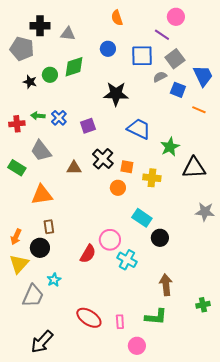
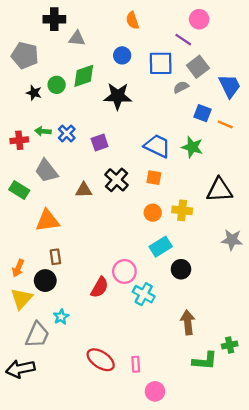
black cross: (40, 26) -> (54, 19), moved
blue square: (178, 90) -> (202, 113), moved
black star: (116, 94) -> (118, 96), moved
green star: (170, 147) -> (192, 147), moved, turned -30
orange square: (127, 167) -> (154, 178), moved
yellow cross: (152, 178) -> (182, 210), moved
orange circle: (118, 188) -> (153, 213), moved
cyan rectangle: (142, 218) -> (161, 247), turned -66
green L-shape: (156, 317) -> (205, 361), moved
black arrow: (42, 342) -> (20, 369), moved, turned 35

